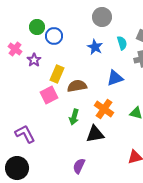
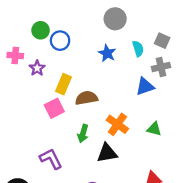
pink cross: (15, 49) -> (15, 56), turned -32
blue triangle: (115, 78) -> (145, 86), moved
purple L-shape: (25, 134) -> (51, 159), moved

